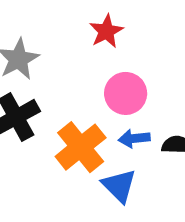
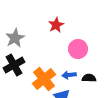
pink circle: (126, 93) -> (78, 49), moved

